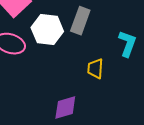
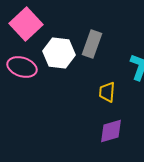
purple diamond: (65, 108) -> (111, 131), moved

